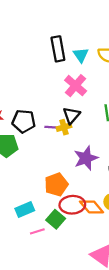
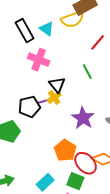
pink cross: (76, 86) -> (39, 60), moved
black pentagon: (24, 121) -> (29, 107), moved
red ellipse: (72, 205) -> (86, 163), turned 70

